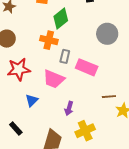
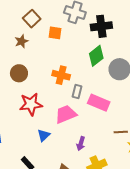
green diamond: (61, 18) -> (96, 56), moved
pink trapezoid: (54, 79) -> (66, 114), turned 135

